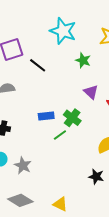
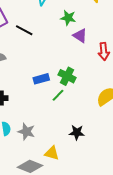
purple triangle: (91, 92) -> (80, 36), moved
black star: (96, 177) -> (77, 133), moved
yellow triangle: (60, 204) -> (52, 153), moved

